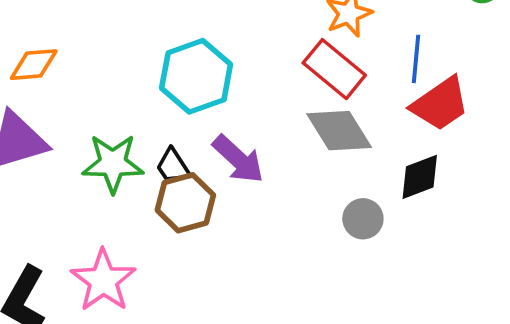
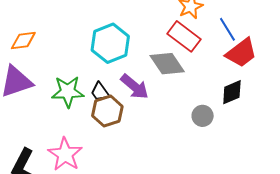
blue line: (416, 59) -> (227, 29), turned -35
gray diamond: (339, 131) -> (167, 64), moved

